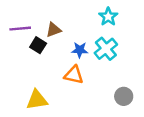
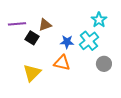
cyan star: (108, 17) -> (99, 20), moved
gray circle: (124, 96) -> (104, 64), moved
yellow triangle: (37, 100) -> (32, 73), moved, turned -36

